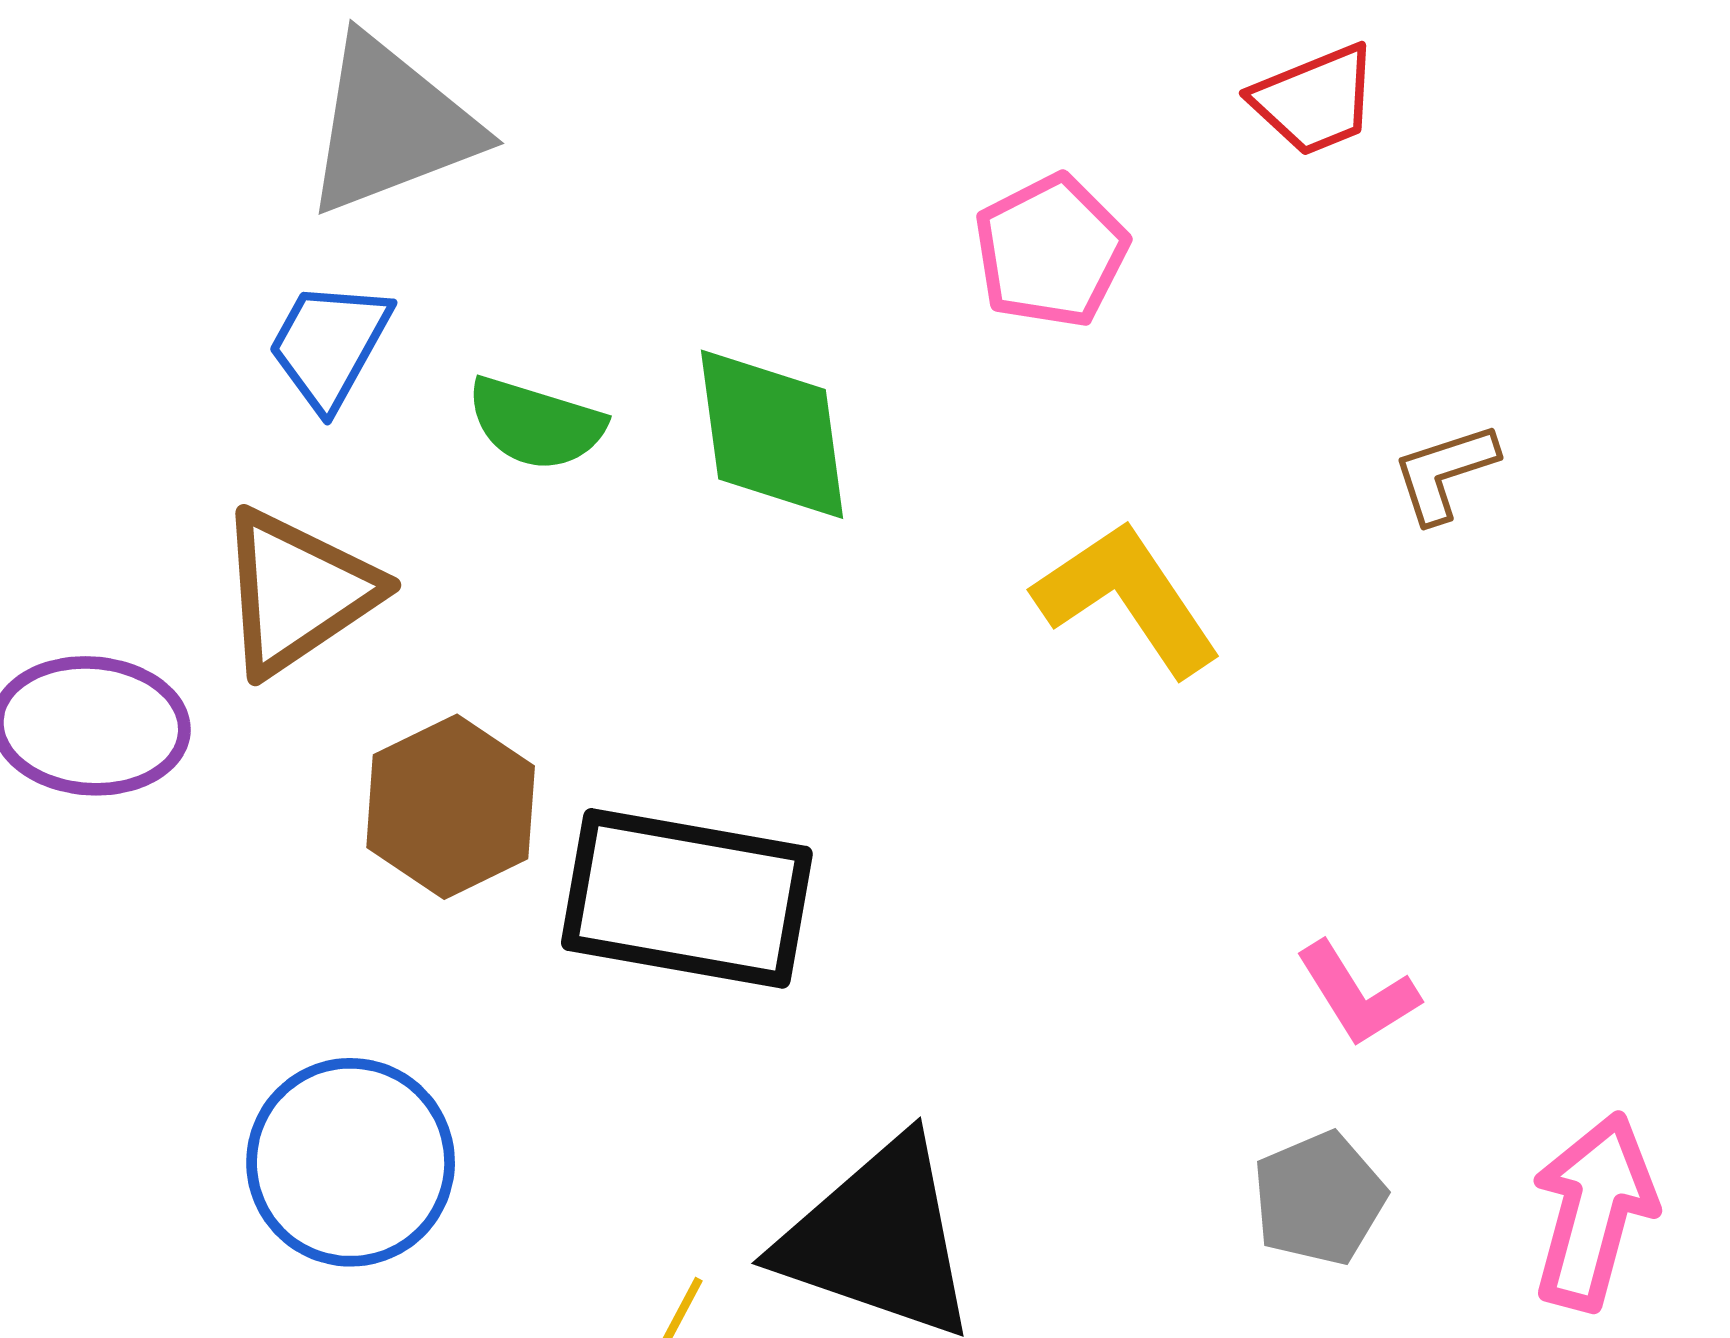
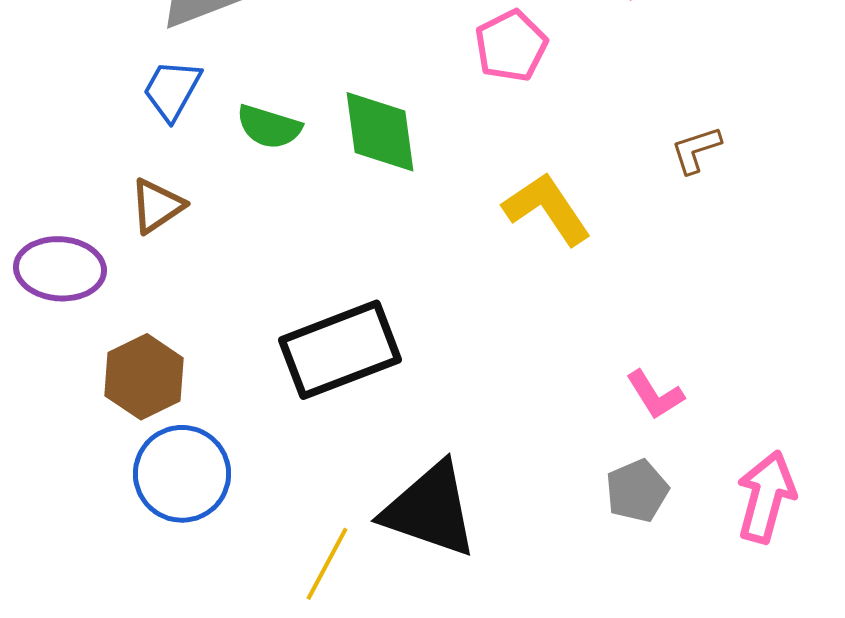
brown triangle: (297, 592) -> (157, 206), size x0.7
brown hexagon: (451, 807) -> (144, 377), moved
black rectangle: (687, 898) -> (340, 350), turned -31

